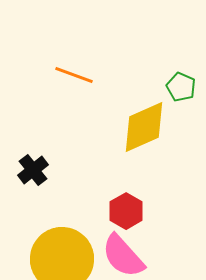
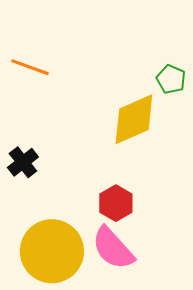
orange line: (74, 75) -> (30, 67), moved

